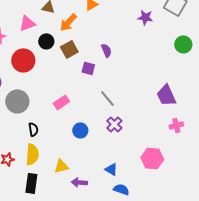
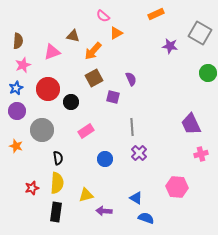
black circle: (46, 41) -> (71, 102), moved
gray line: (107, 98) -> (132, 127), turned 36

